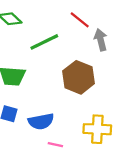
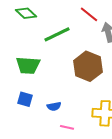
blue semicircle: (41, 121) -> (54, 106), size x0.6

